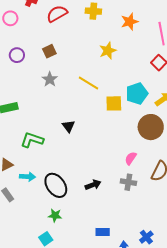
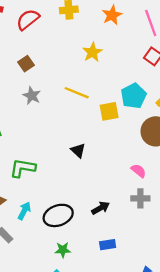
black triangle: (68, 126) -> (78, 150), moved
pink semicircle: (131, 158) -> (139, 171), turned 104
cyan arrow: (27, 177) -> (24, 211), turned -56
black ellipse: (56, 185) -> (58, 215), turned -65
blue rectangle: (103, 232) -> (108, 245), moved

